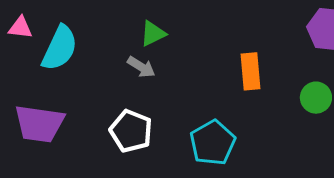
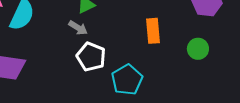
white pentagon: (131, 131) -> (91, 57), moved

